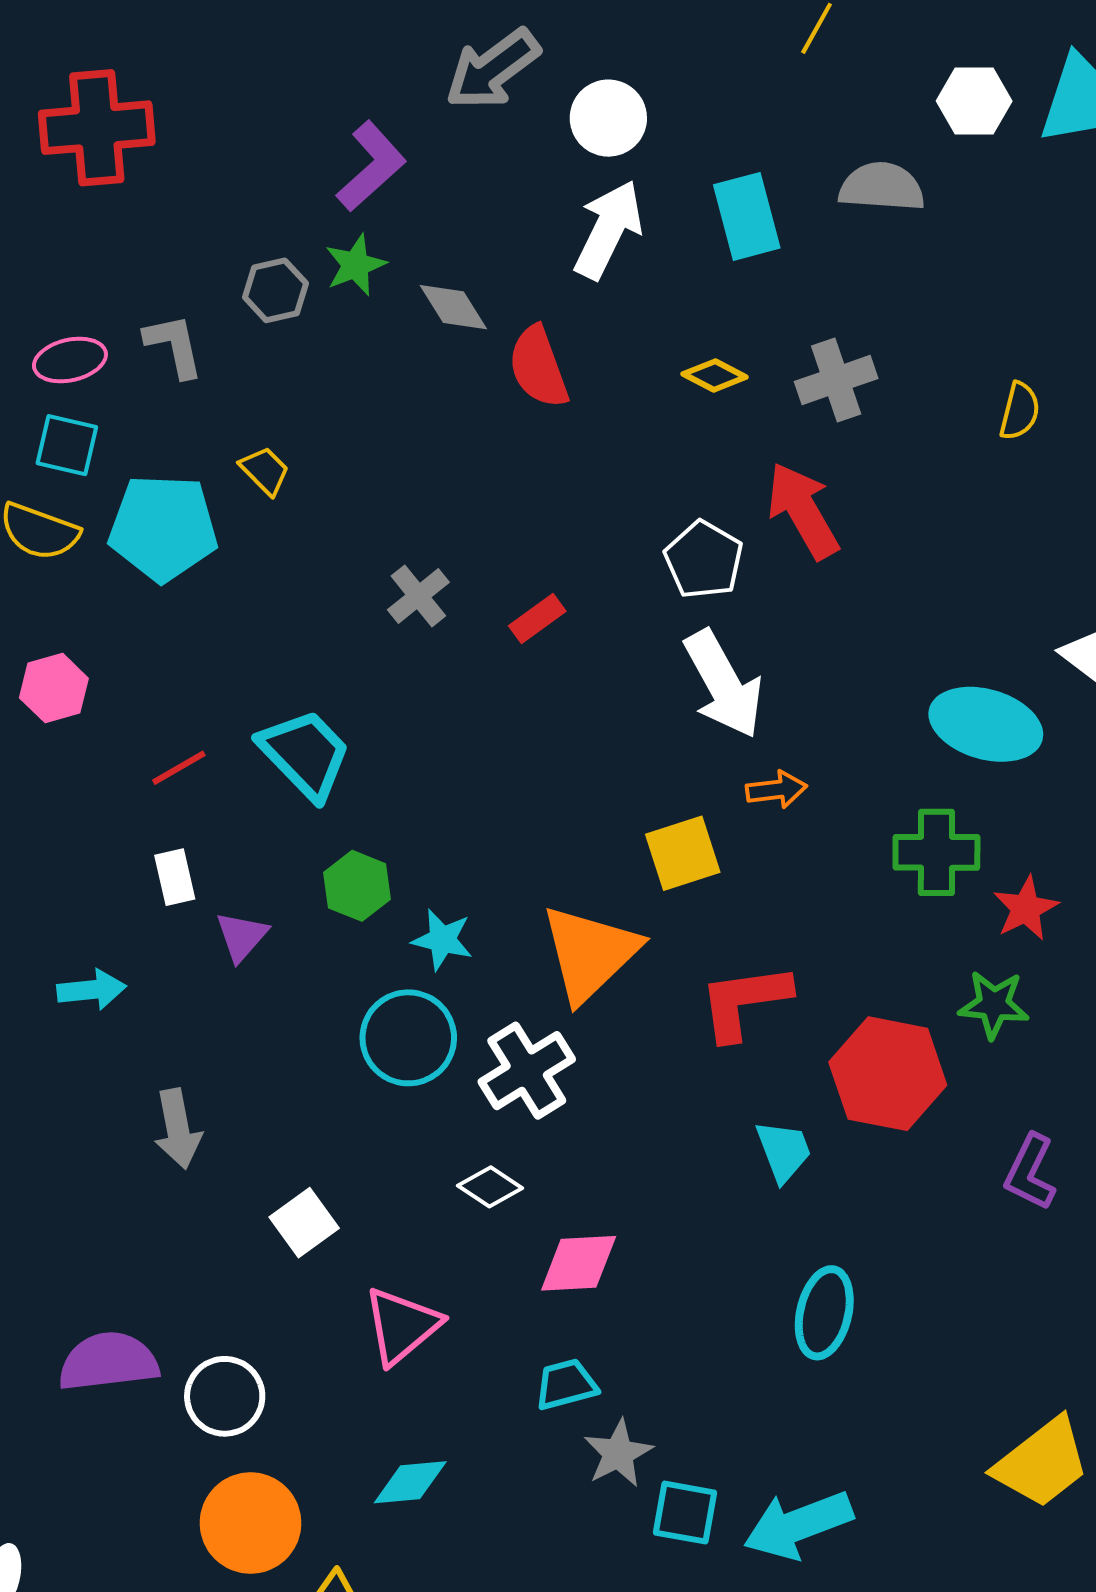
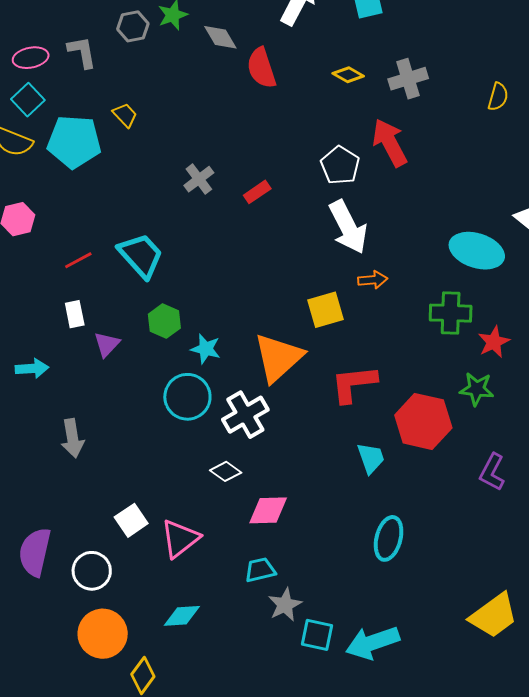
cyan square: (67, 445) -> (28, 100), turned 32
white square: (304, 1223) -> (131, 520), moved
purple semicircle: (108, 1362) -> (35, 552), turned -72

